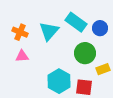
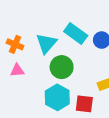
green circle: (85, 53) -> (62, 67), moved

